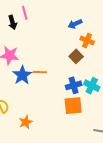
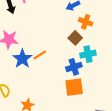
orange line: (40, 72) -> (40, 55), turned -32
cyan cross: (92, 86) -> (88, 54), moved, turned -35

